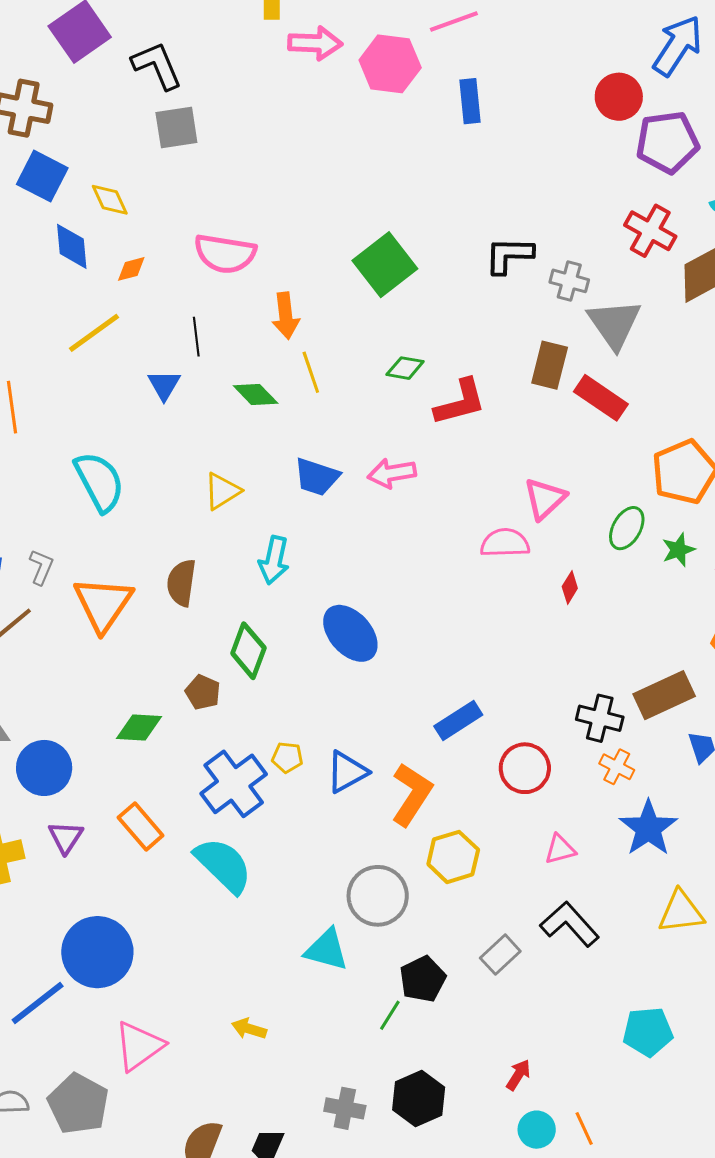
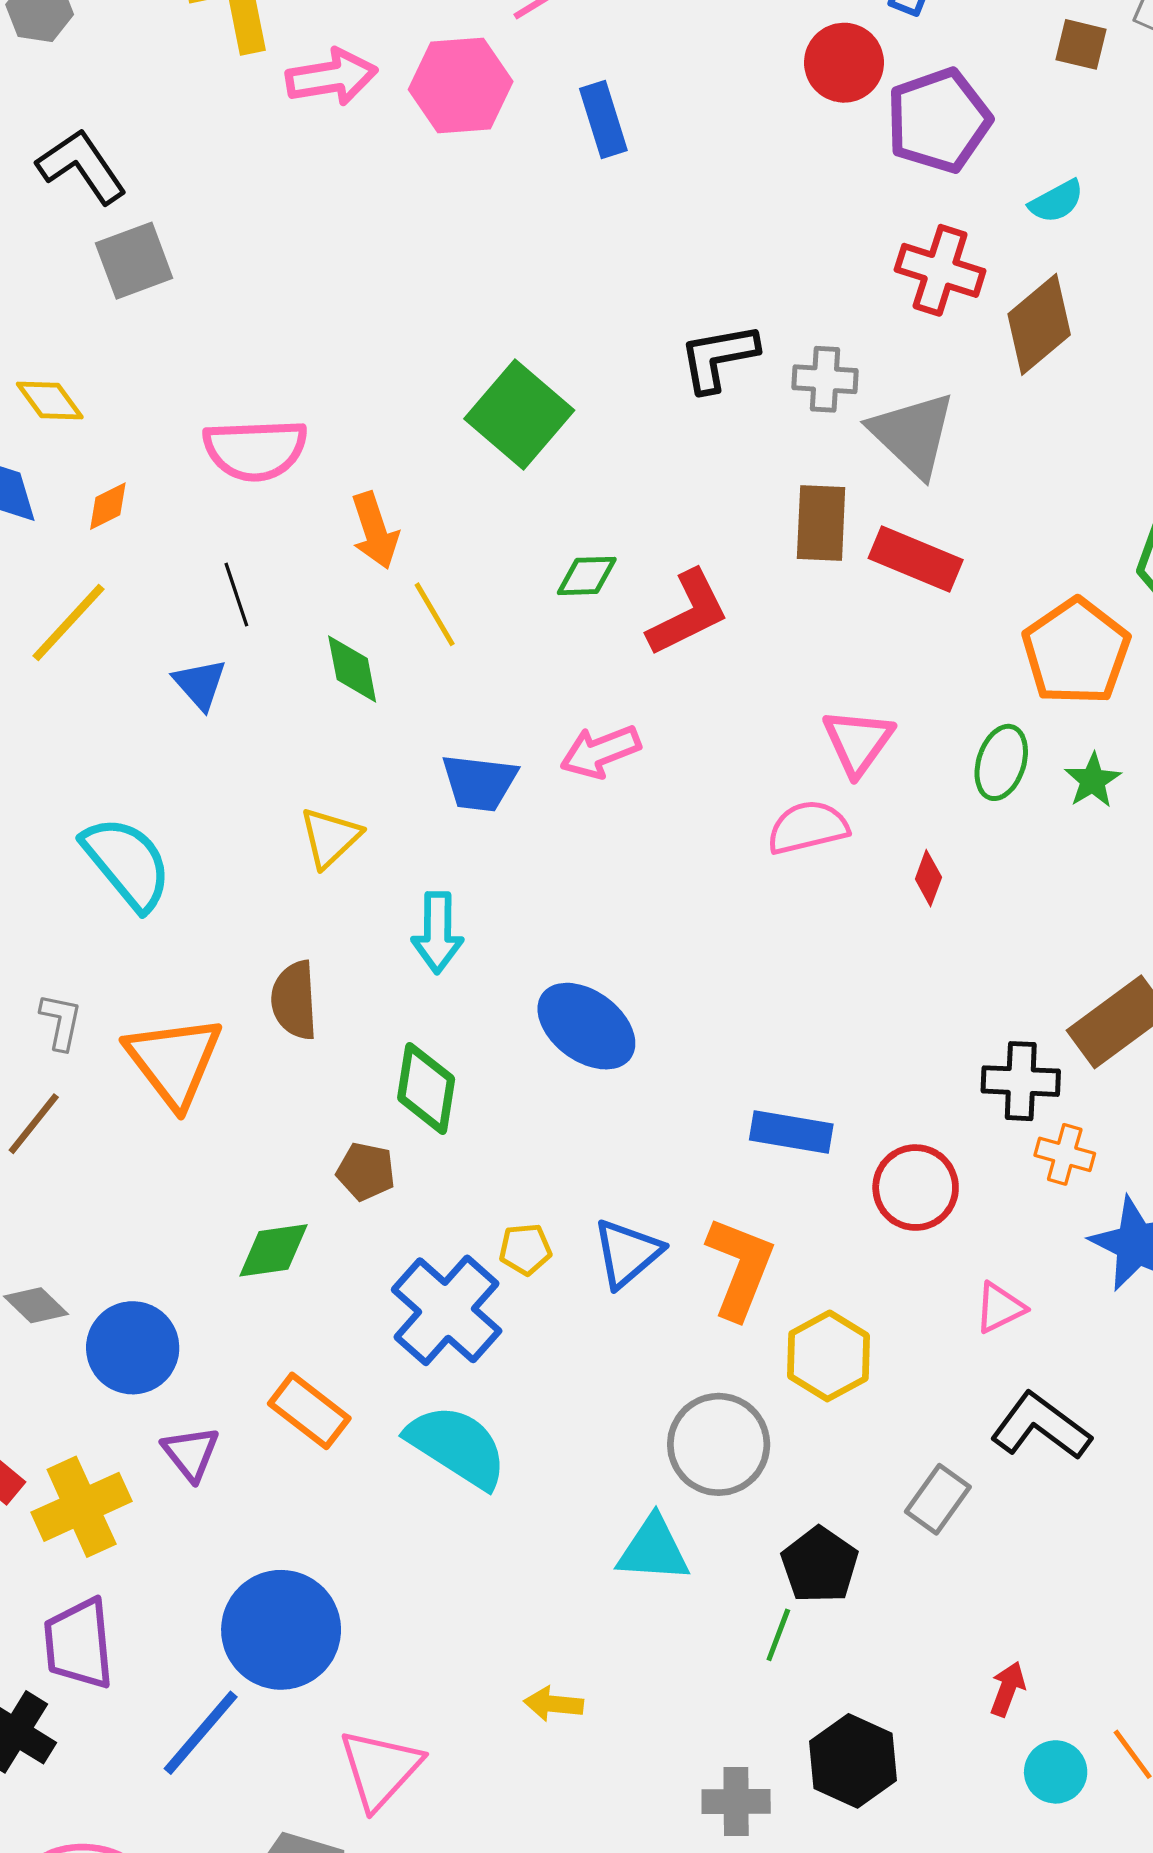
green diamond: (256, 395) -> (352, 669), turned 45
blue rectangle: (458, 721) -> (791, 1132), turned 54

